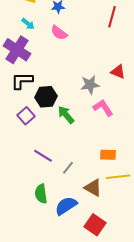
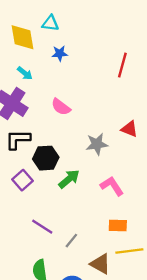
pink semicircle: (59, 33) -> (61, 107), moved
pink L-shape: (103, 108) -> (112, 186), moved
green arrow: (66, 115) -> (69, 179), turned 90

